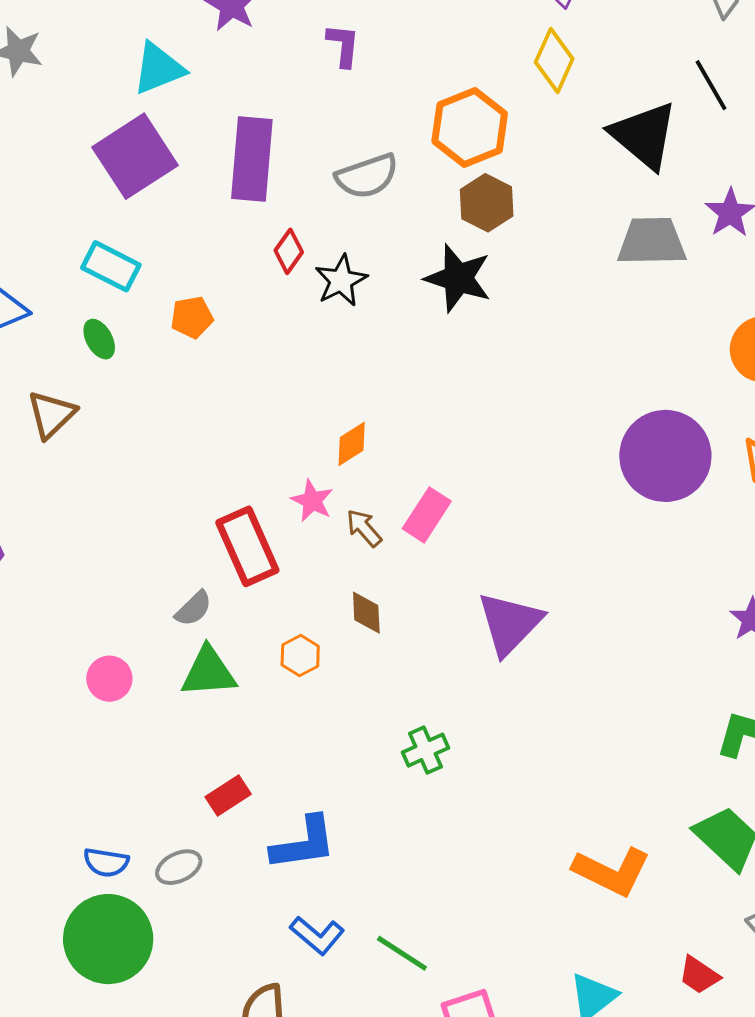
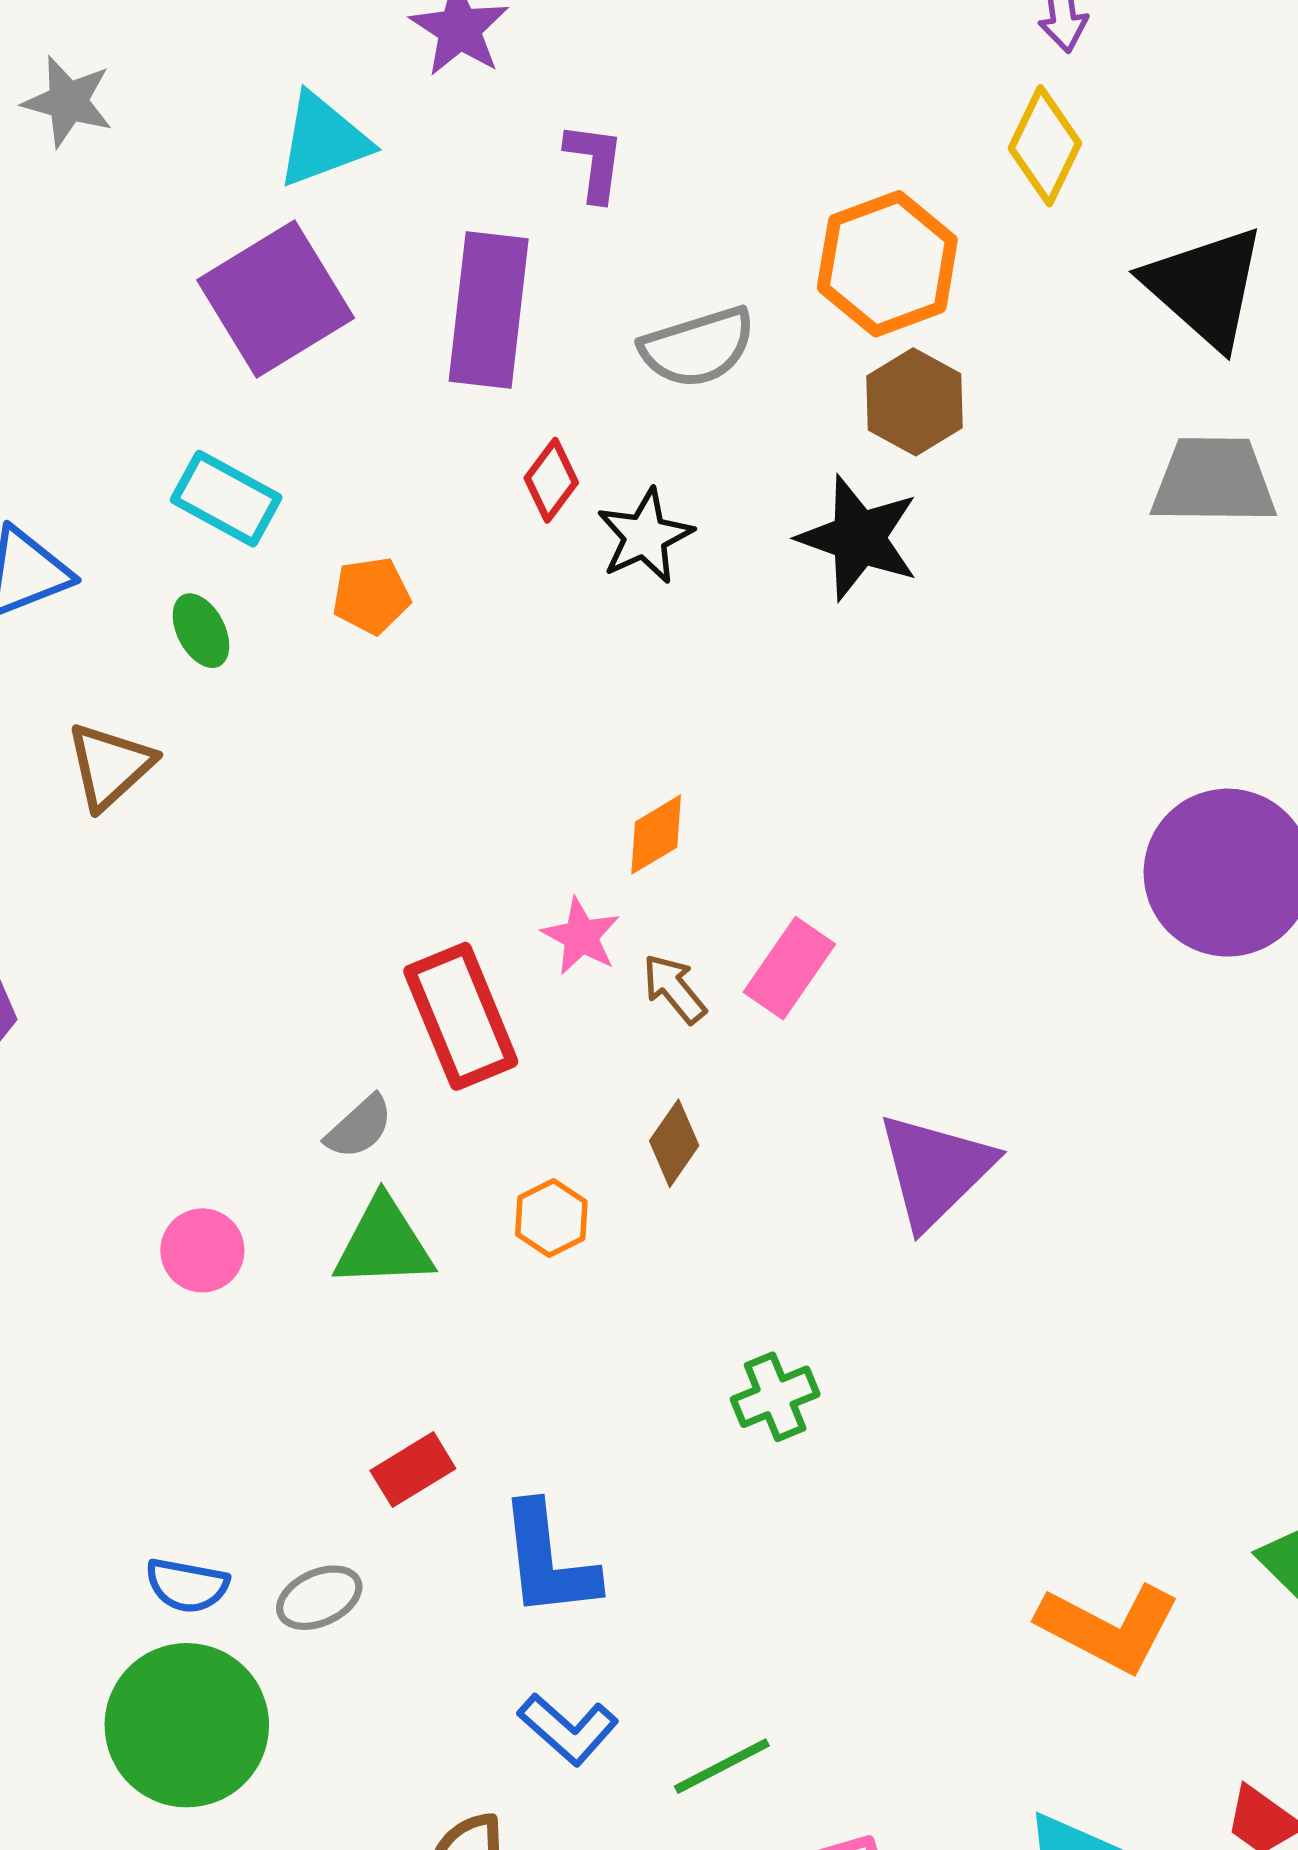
purple L-shape: (343, 45) -> (595, 162), moved
brown diamond: (366, 613) -> (674, 1143), turned 36
blue L-shape: (304, 843) -> (548, 1561), turned 90
green line: (402, 953) -> (722, 1766), turned -62

